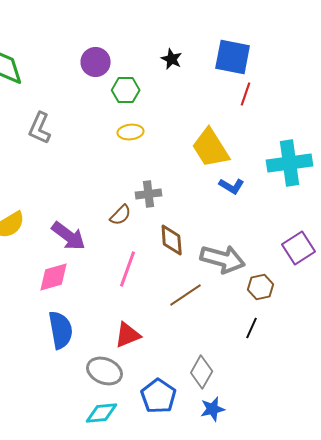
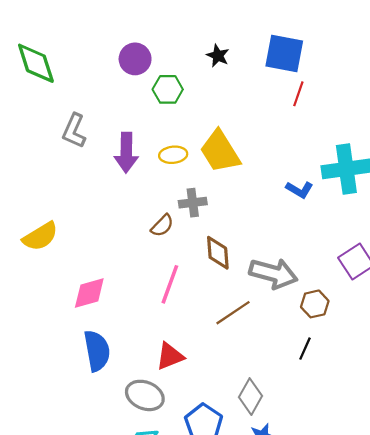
yellow ellipse: (131, 132) -> (173, 155), moved
yellow trapezoid: (211, 148) -> (220, 151), moved
blue L-shape: (232, 186) -> (299, 190), moved
purple arrow: (69, 236) -> (126, 153), moved, turned 54

